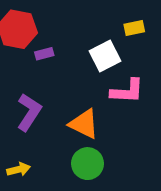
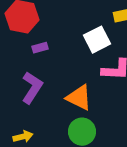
purple rectangle: (44, 54) -> (40, 48), moved

